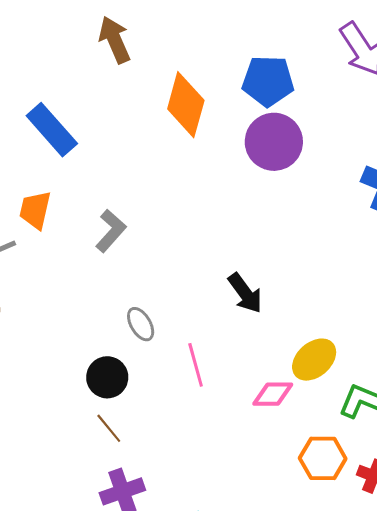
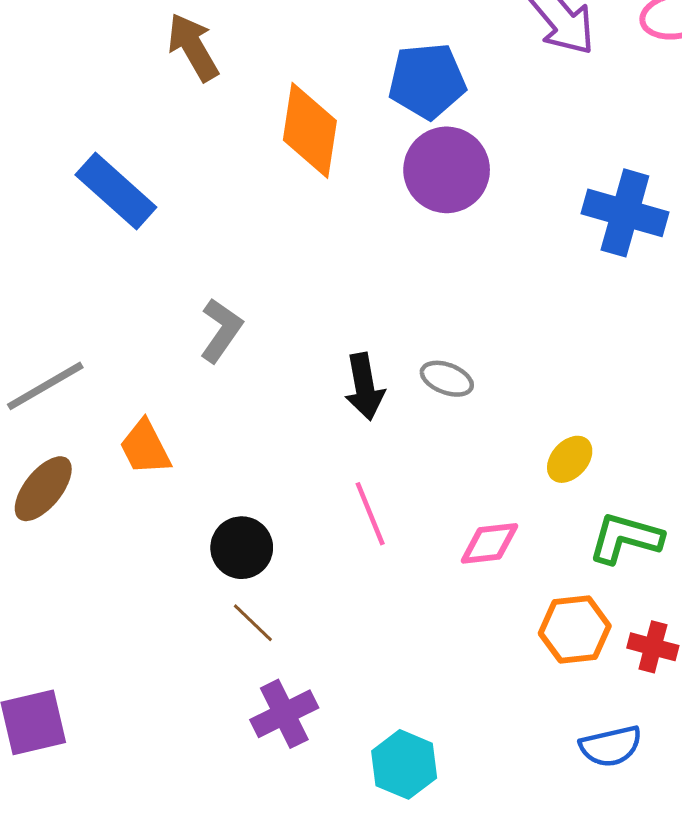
orange trapezoid: (35, 210) -> (145, 447), moved, turned -33
black arrow: (245, 293) -> (364, 387), moved, turned 33
gray ellipse: (141, 324) -> (447, 379), moved, turned -32
yellow ellipse: (314, 360) -> (570, 459), moved, size x0.7

